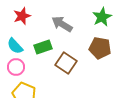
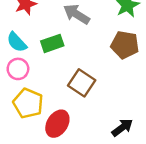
brown square: (66, 63) -> (82, 83), moved

